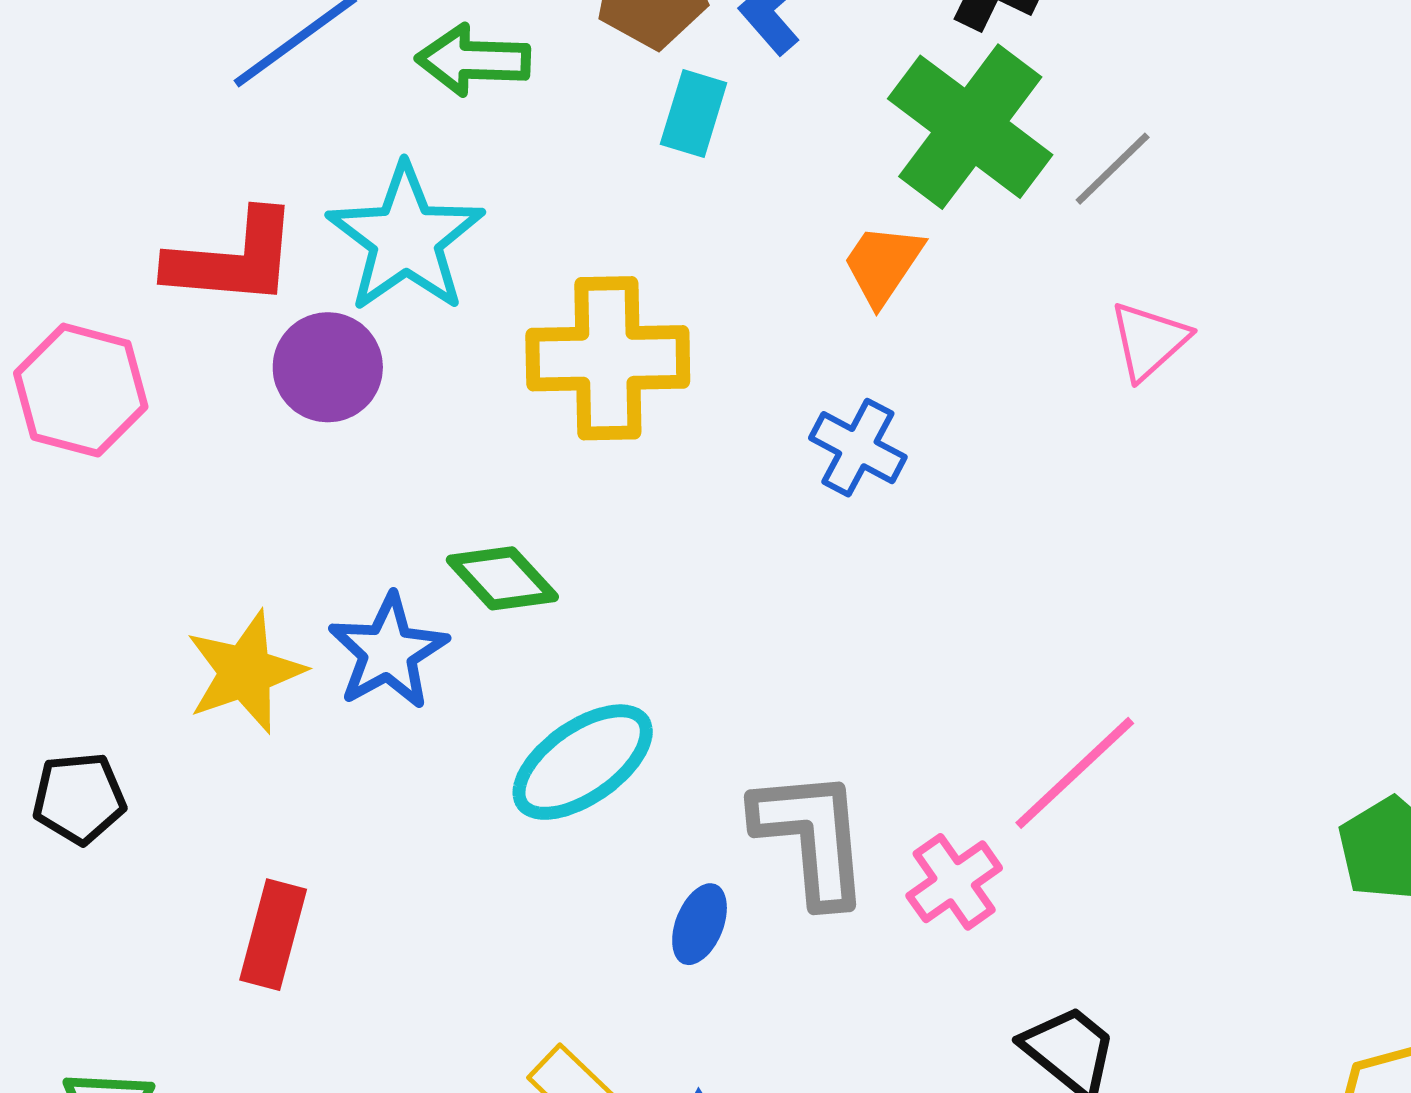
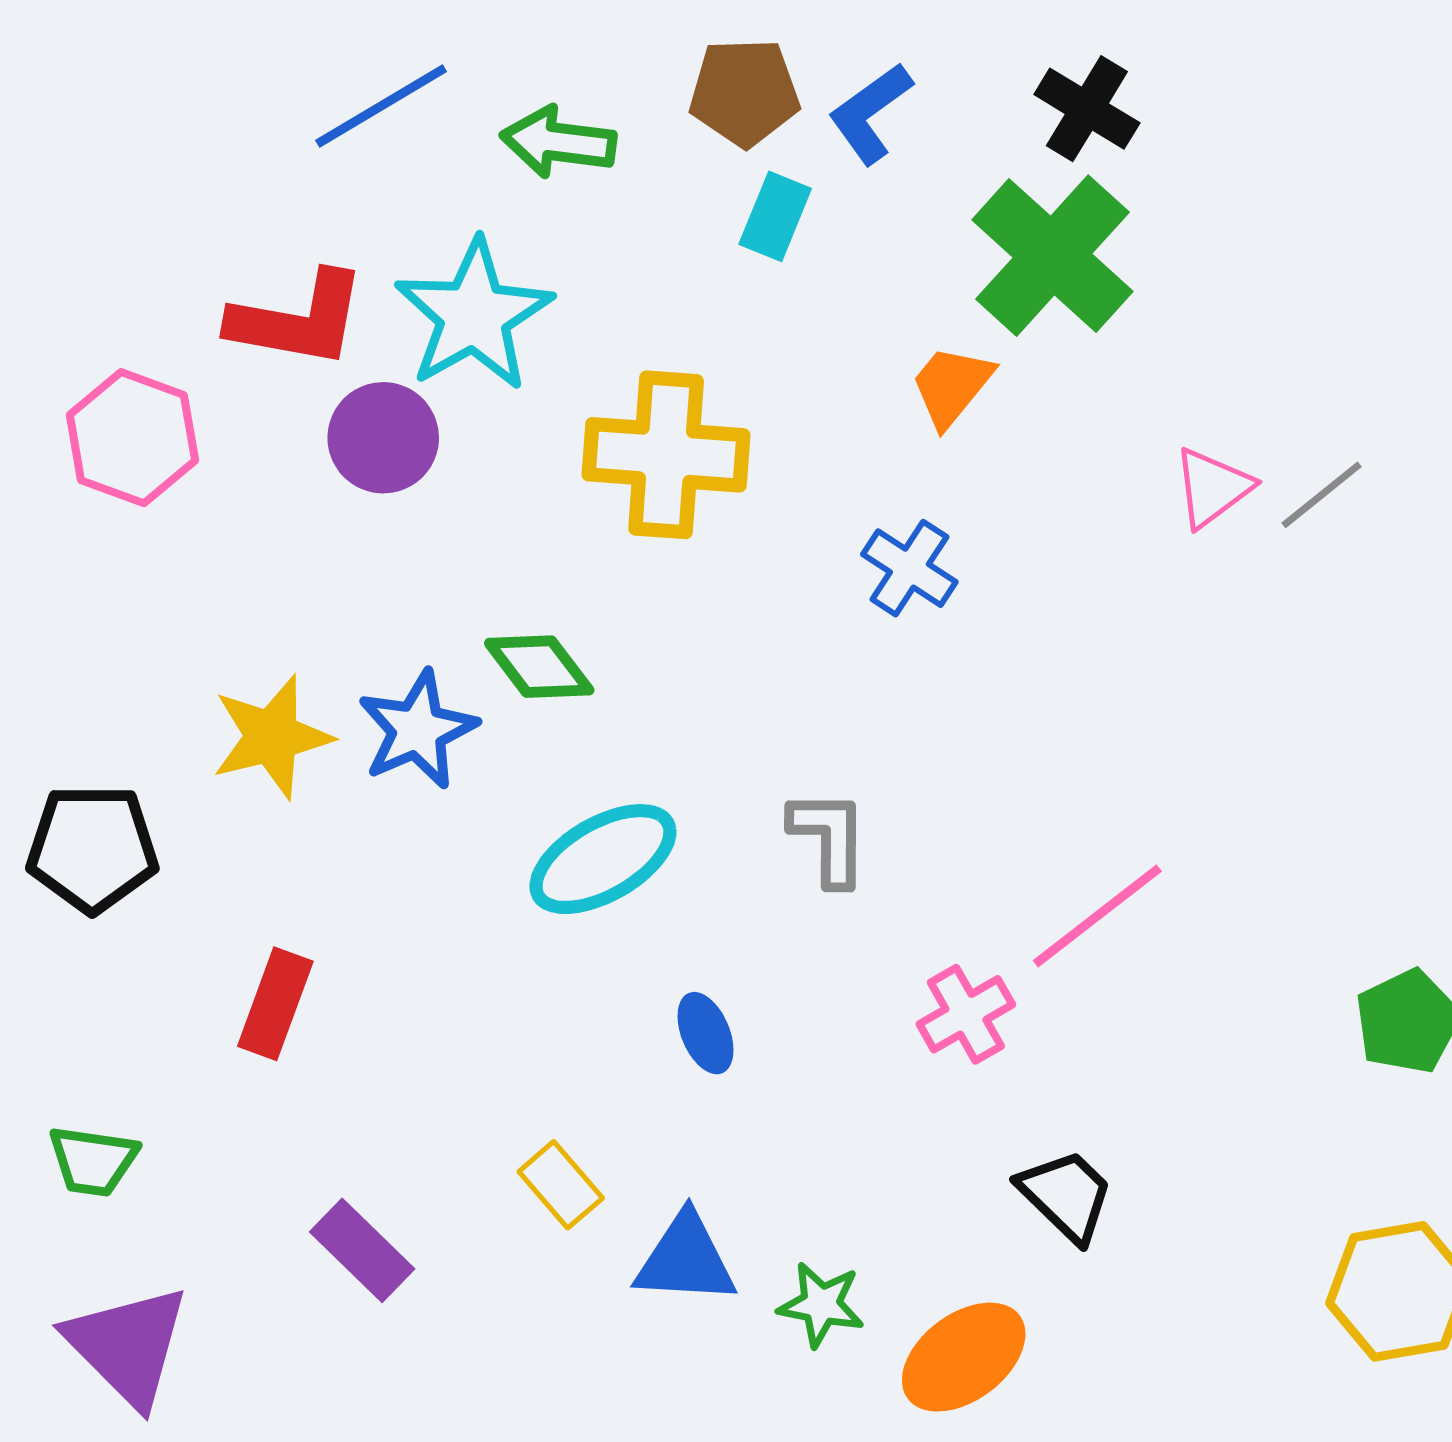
gray line: (1113, 169) -> (1322, 495), moved
black pentagon: (79, 798) -> (92, 848), size x1.4
gray L-shape: (812, 837) -> (829, 837), moved, size x0.7
blue ellipse: (700, 924) -> (705, 1033), turned -50

